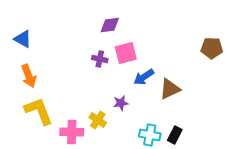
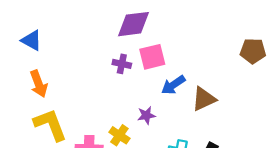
purple diamond: (110, 25) -> (133, 24), size x1.4

